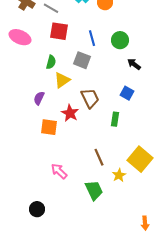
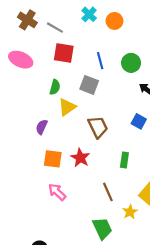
red star: (70, 113) -> (80, 158), moved
green rectangle: (115, 119) -> (124, 160), moved
pink arrow: (59, 171) -> (57, 192), moved

